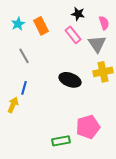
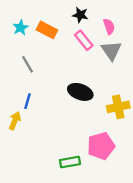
black star: (78, 14) -> (80, 15), moved
pink semicircle: (104, 23) -> (109, 26), moved
orange rectangle: (41, 26) -> (47, 30), turned -36
yellow cross: (103, 72) -> (118, 107), moved

